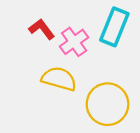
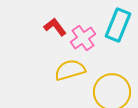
yellow semicircle: (59, 79) -> (70, 70), turned -32

